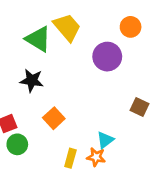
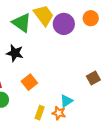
purple circle: (107, 57) -> (64, 24), moved
brown square: (139, 107) -> (93, 78), turned 32

